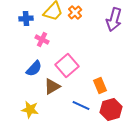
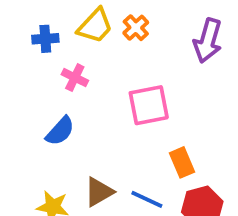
pink square: (67, 65) -> (149, 105), moved, turned 30
brown triangle: (52, 86) -> (99, 192), moved

